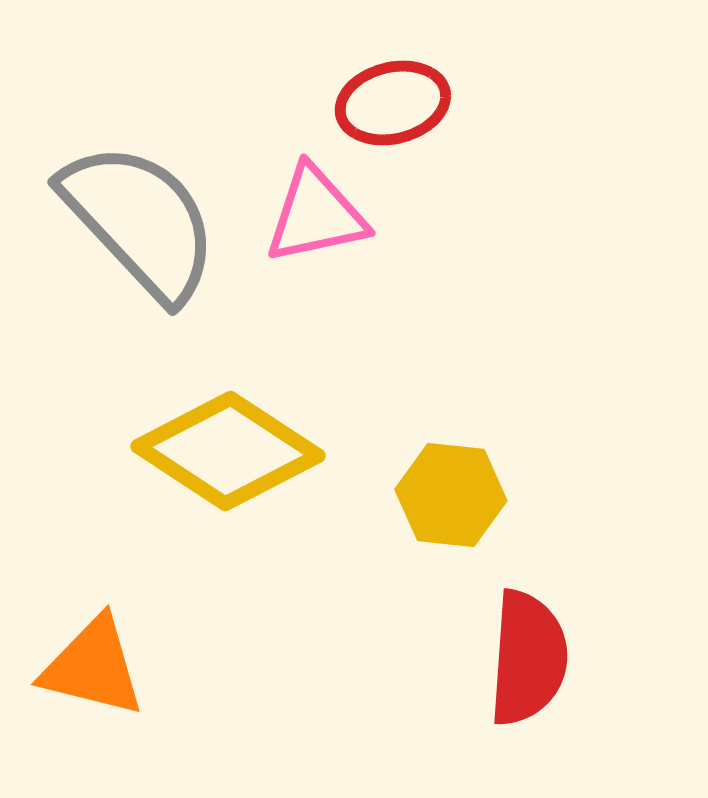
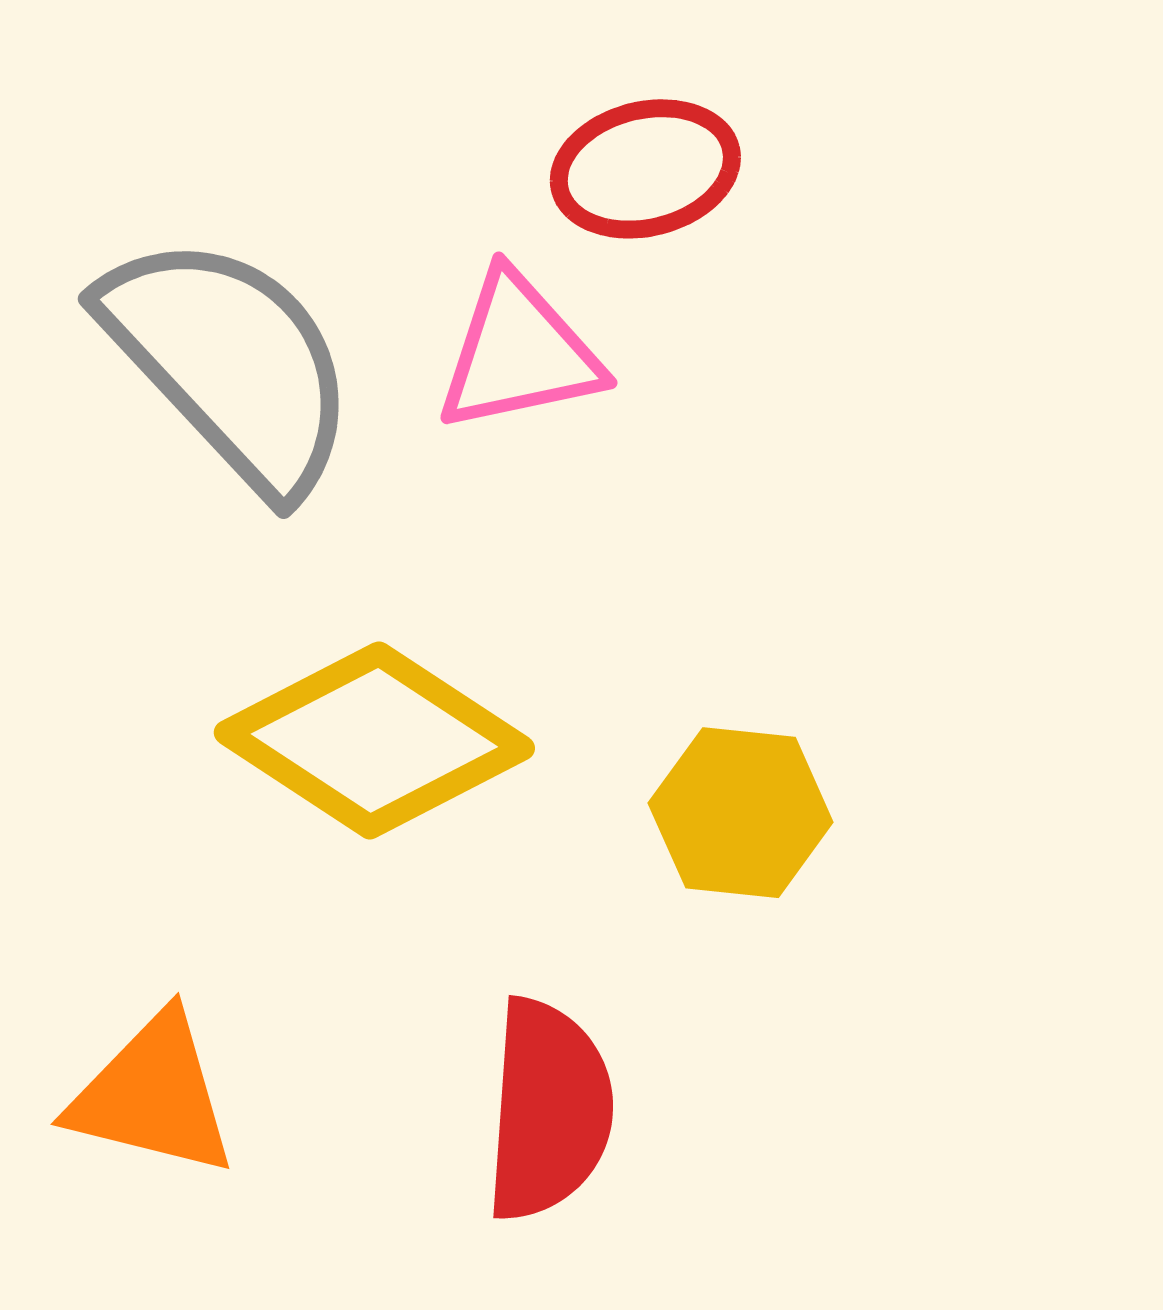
red semicircle: (528, 658) -> (548, 1110), moved

